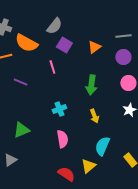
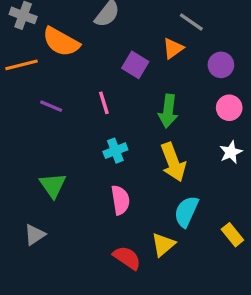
gray line: (123, 36) -> (191, 22), moved, turned 42
purple square: (64, 45) -> (135, 65), moved
pink line: (52, 67) -> (104, 103), moved
yellow arrow: (94, 116) -> (173, 162), size x1.6
green triangle: (21, 130) -> (53, 185), turned -42

